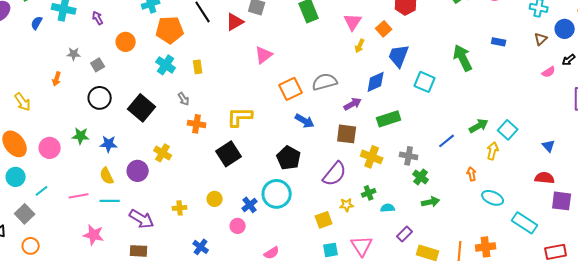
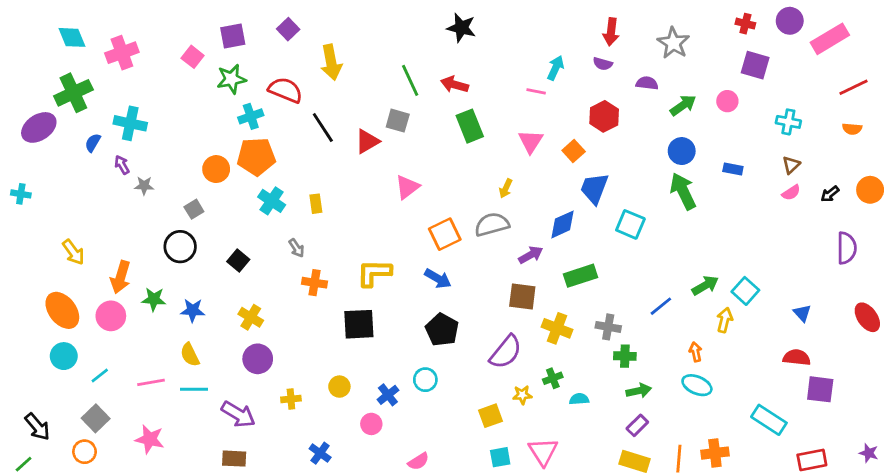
purple arrow: (98, 18) -> (122, 165), moved
blue circle: (565, 29) -> (682, 151), moved
orange pentagon: (170, 30) -> (256, 157), moved
yellow arrow: (360, 46) -> (506, 188), moved
gray square: (98, 65) -> (194, 209), moved
pink semicircle: (549, 72) -> (791, 193), moved
orange arrow: (57, 79) -> (121, 277), moved, size x1.6
black square: (142, 108) -> (238, 260), size x0.6
blue arrow: (305, 121) -> (438, 278), moved
yellow cross: (163, 153) -> (251, 317), moved
black square: (229, 154) -> (359, 324), turned 30
purple circle: (138, 171) -> (258, 359), moved
green cross: (421, 177) -> (625, 356), turned -35
cyan circle: (277, 194) -> (425, 380), size x0.6
cyan ellipse: (493, 198) -> (697, 385), moved
gray square: (25, 214) -> (96, 418), moved
purple rectangle: (405, 234) -> (637, 425), moved
pink star: (94, 235) -> (150, 439), moved

